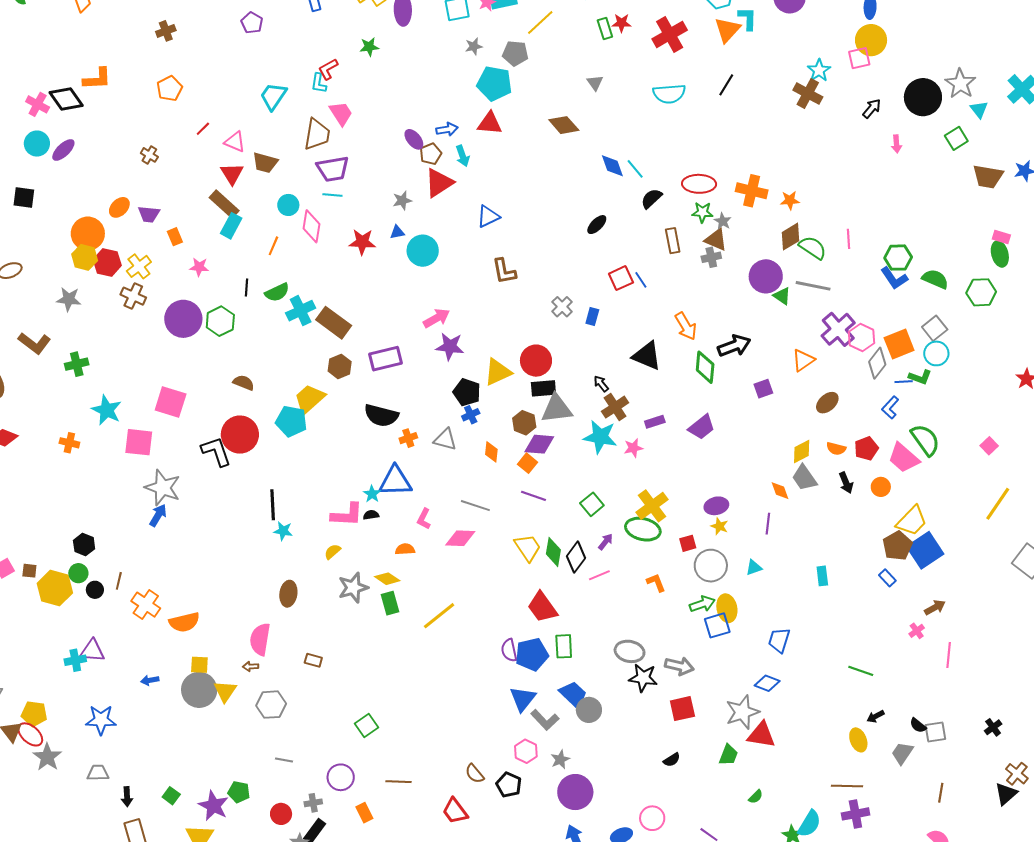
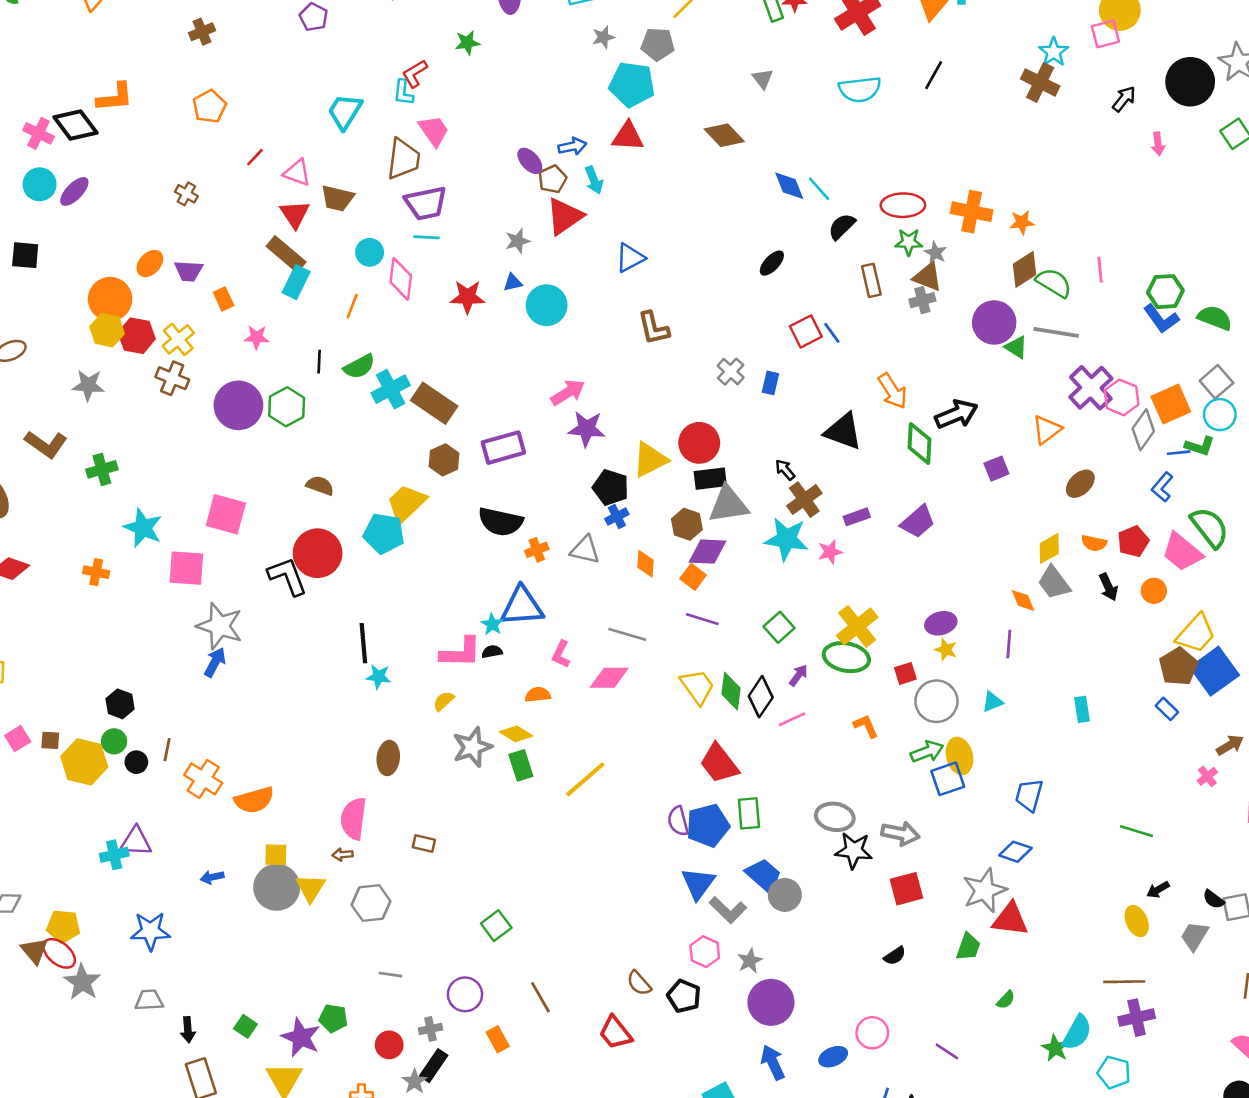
brown line: (399, 782) -> (540, 997), turned 60

